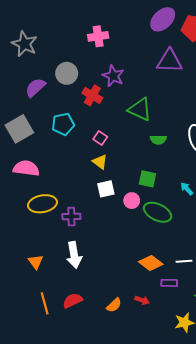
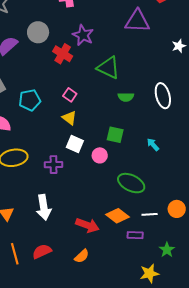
cyan pentagon: (63, 124) -> (30, 100), moved
white square: (106, 189) -> (75, 144), turned 36
green ellipse: (158, 212) -> (131, 183), moved
purple cross: (71, 217) -> (53, 165), moved
red arrow: (142, 300) -> (87, 225), moved, size x1.6

